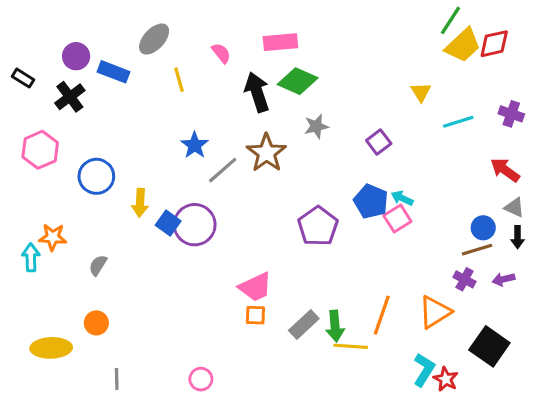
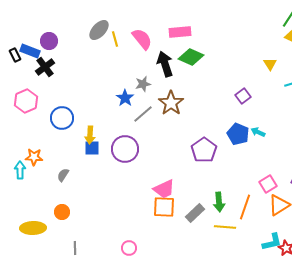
pink semicircle: (221, 53) -> (142, 39), size x1.6
blue rectangle: (114, 72) -> (30, 51), moved
black rectangle: (23, 78) -> (15, 55), turned 32
yellow line: (179, 80) -> (115, 39), moved
gray star: (316, 126) -> (143, 84), moved
pink square: (397, 218) -> (268, 184), moved
blue square: (168, 223) -> (92, 148), moved, turned -35
orange square: (255, 315) -> (164, 207), size x1.6
green arrow: (335, 326) -> (219, 202), moved
cyan L-shape: (424, 370) -> (272, 242), turned 45

